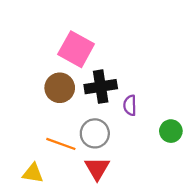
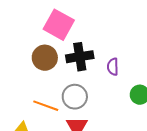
purple semicircle: (130, 105) -> (113, 67), moved

